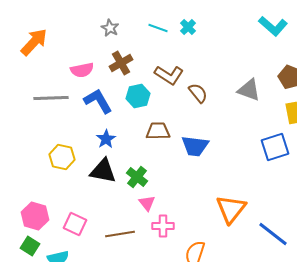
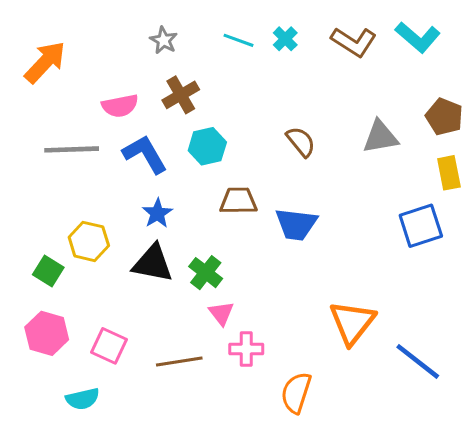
brown L-shape: (169, 75) -> (354, 42), moved
gray triangle: (249, 90) -> (380, 137), turned -30
green square: (30, 246) -> (48, 271), moved

